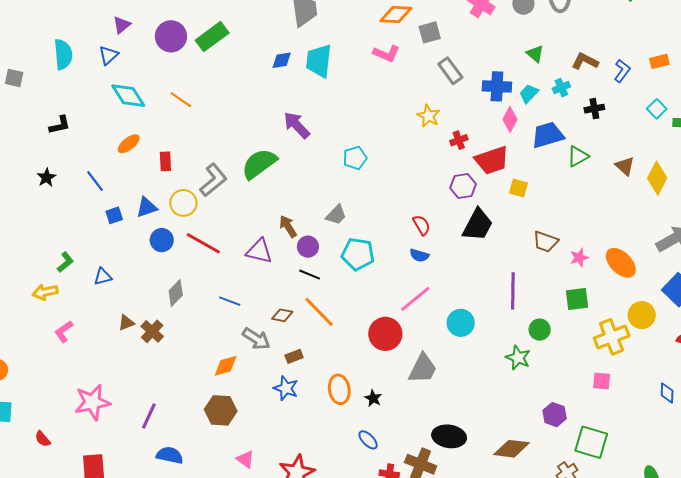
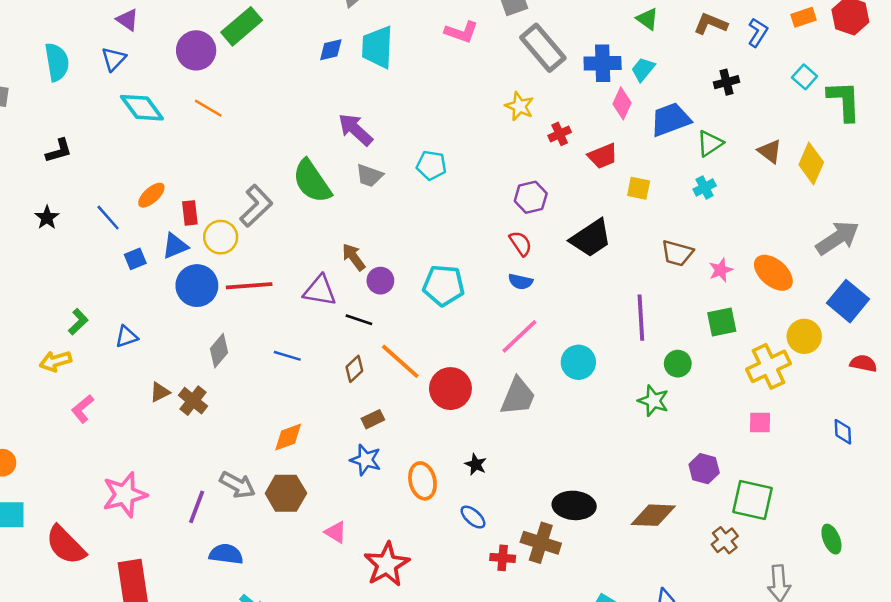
purple triangle: (122, 25) -> (127, 20), turned -42
purple circle: (171, 36) -> (196, 50), moved
gray rectangle: (450, 71) -> (543, 48), size x1.4
cyan cross: (561, 88) -> (705, 188), moved
orange ellipse: (129, 144) -> (151, 195), moved
cyan pentagon: (355, 158) -> (431, 165), turned 30
red trapezoid: (492, 160) -> (603, 156), size x0.7
red rectangle: (165, 161) -> (190, 213), moved
green semicircle: (259, 164) -> (312, 181), turned -84
purple hexagon: (463, 186) -> (531, 197), moved
gray trapezoid: (336, 215) -> (369, 176), moved, turned 70
black trapezoid: (478, 225) -> (591, 238), turned 33
blue circle: (162, 240) -> (197, 286), size x1.4
red line: (203, 243) -> (249, 286), turned -30
black line: (310, 275) -> (359, 320), moved
brown diamond: (282, 315) -> (354, 369), turned -50
red circle: (385, 334) -> (450, 389), moved
gray arrow: (256, 339) -> (237, 485), moved
gray trapezoid: (423, 369) -> (518, 396), moved
orange ellipse: (339, 389) -> (422, 481), moved
red semicircle: (43, 439) -> (66, 545), size x2.0
pink triangle: (245, 459) -> (336, 532), moved

